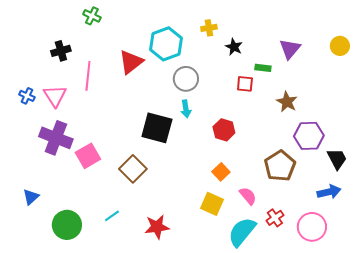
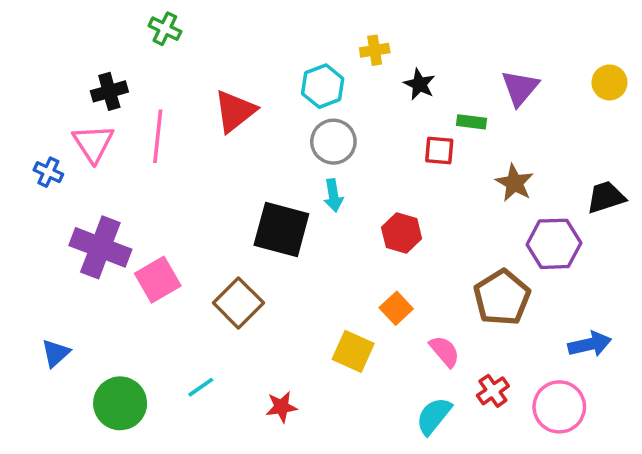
cyan hexagon: (166, 44) -> (323, 86), moved, size x0.7
pink triangle: (55, 96) -> (93, 143), moved
black trapezoid: (337, 159) -> (606, 197), moved, turned -80
yellow square: (212, 204) -> (353, 351), moved
red star: (157, 227) -> (281, 407), size x0.7
cyan semicircle: (242, 232) -> (434, 416), size x0.7

